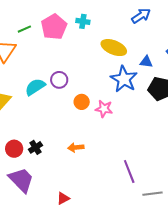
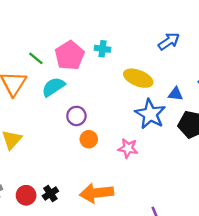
green line: (24, 29) -> (36, 58), turned 64
cyan semicircle: (35, 87) -> (53, 87), moved
orange circle: (82, 102) -> (89, 139), moved
orange arrow: (76, 148) -> (96, 193), size x1.8

